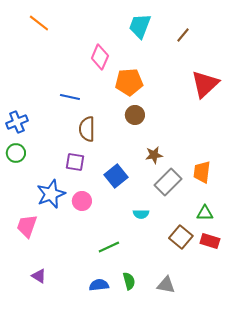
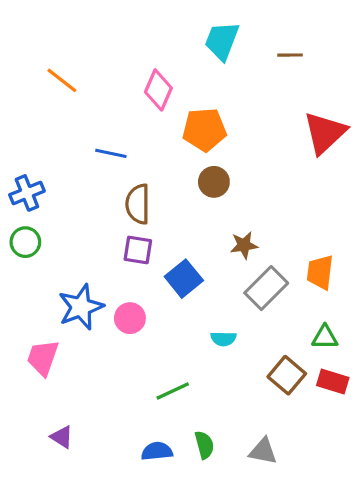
orange line: (39, 23) -> (62, 80), moved
brown line: (183, 35) -> (290, 55), turned 49
purple square: (75, 162) -> (138, 250), moved

